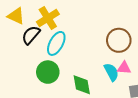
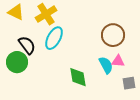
black semicircle: (31, 35) -> (27, 45), moved, turned 102
green circle: (48, 72) -> (17, 62), moved

